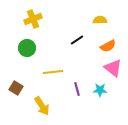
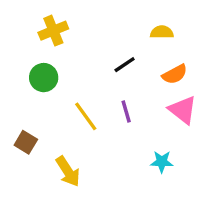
yellow line: (53, 72) -> (86, 116), turned 60
purple line: (77, 89) -> (126, 112), moved
cyan star: (100, 90) -> (162, 162), moved

